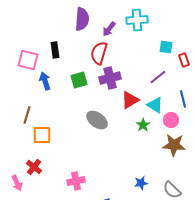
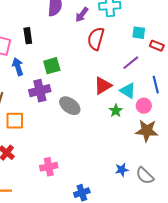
red semicircle: (99, 53) -> (96, 39), moved
red rectangle: (184, 60) -> (157, 46), turned -48
purple cross: (110, 78) -> (40, 91), moved
blue star: (141, 183) -> (122, 170), moved

